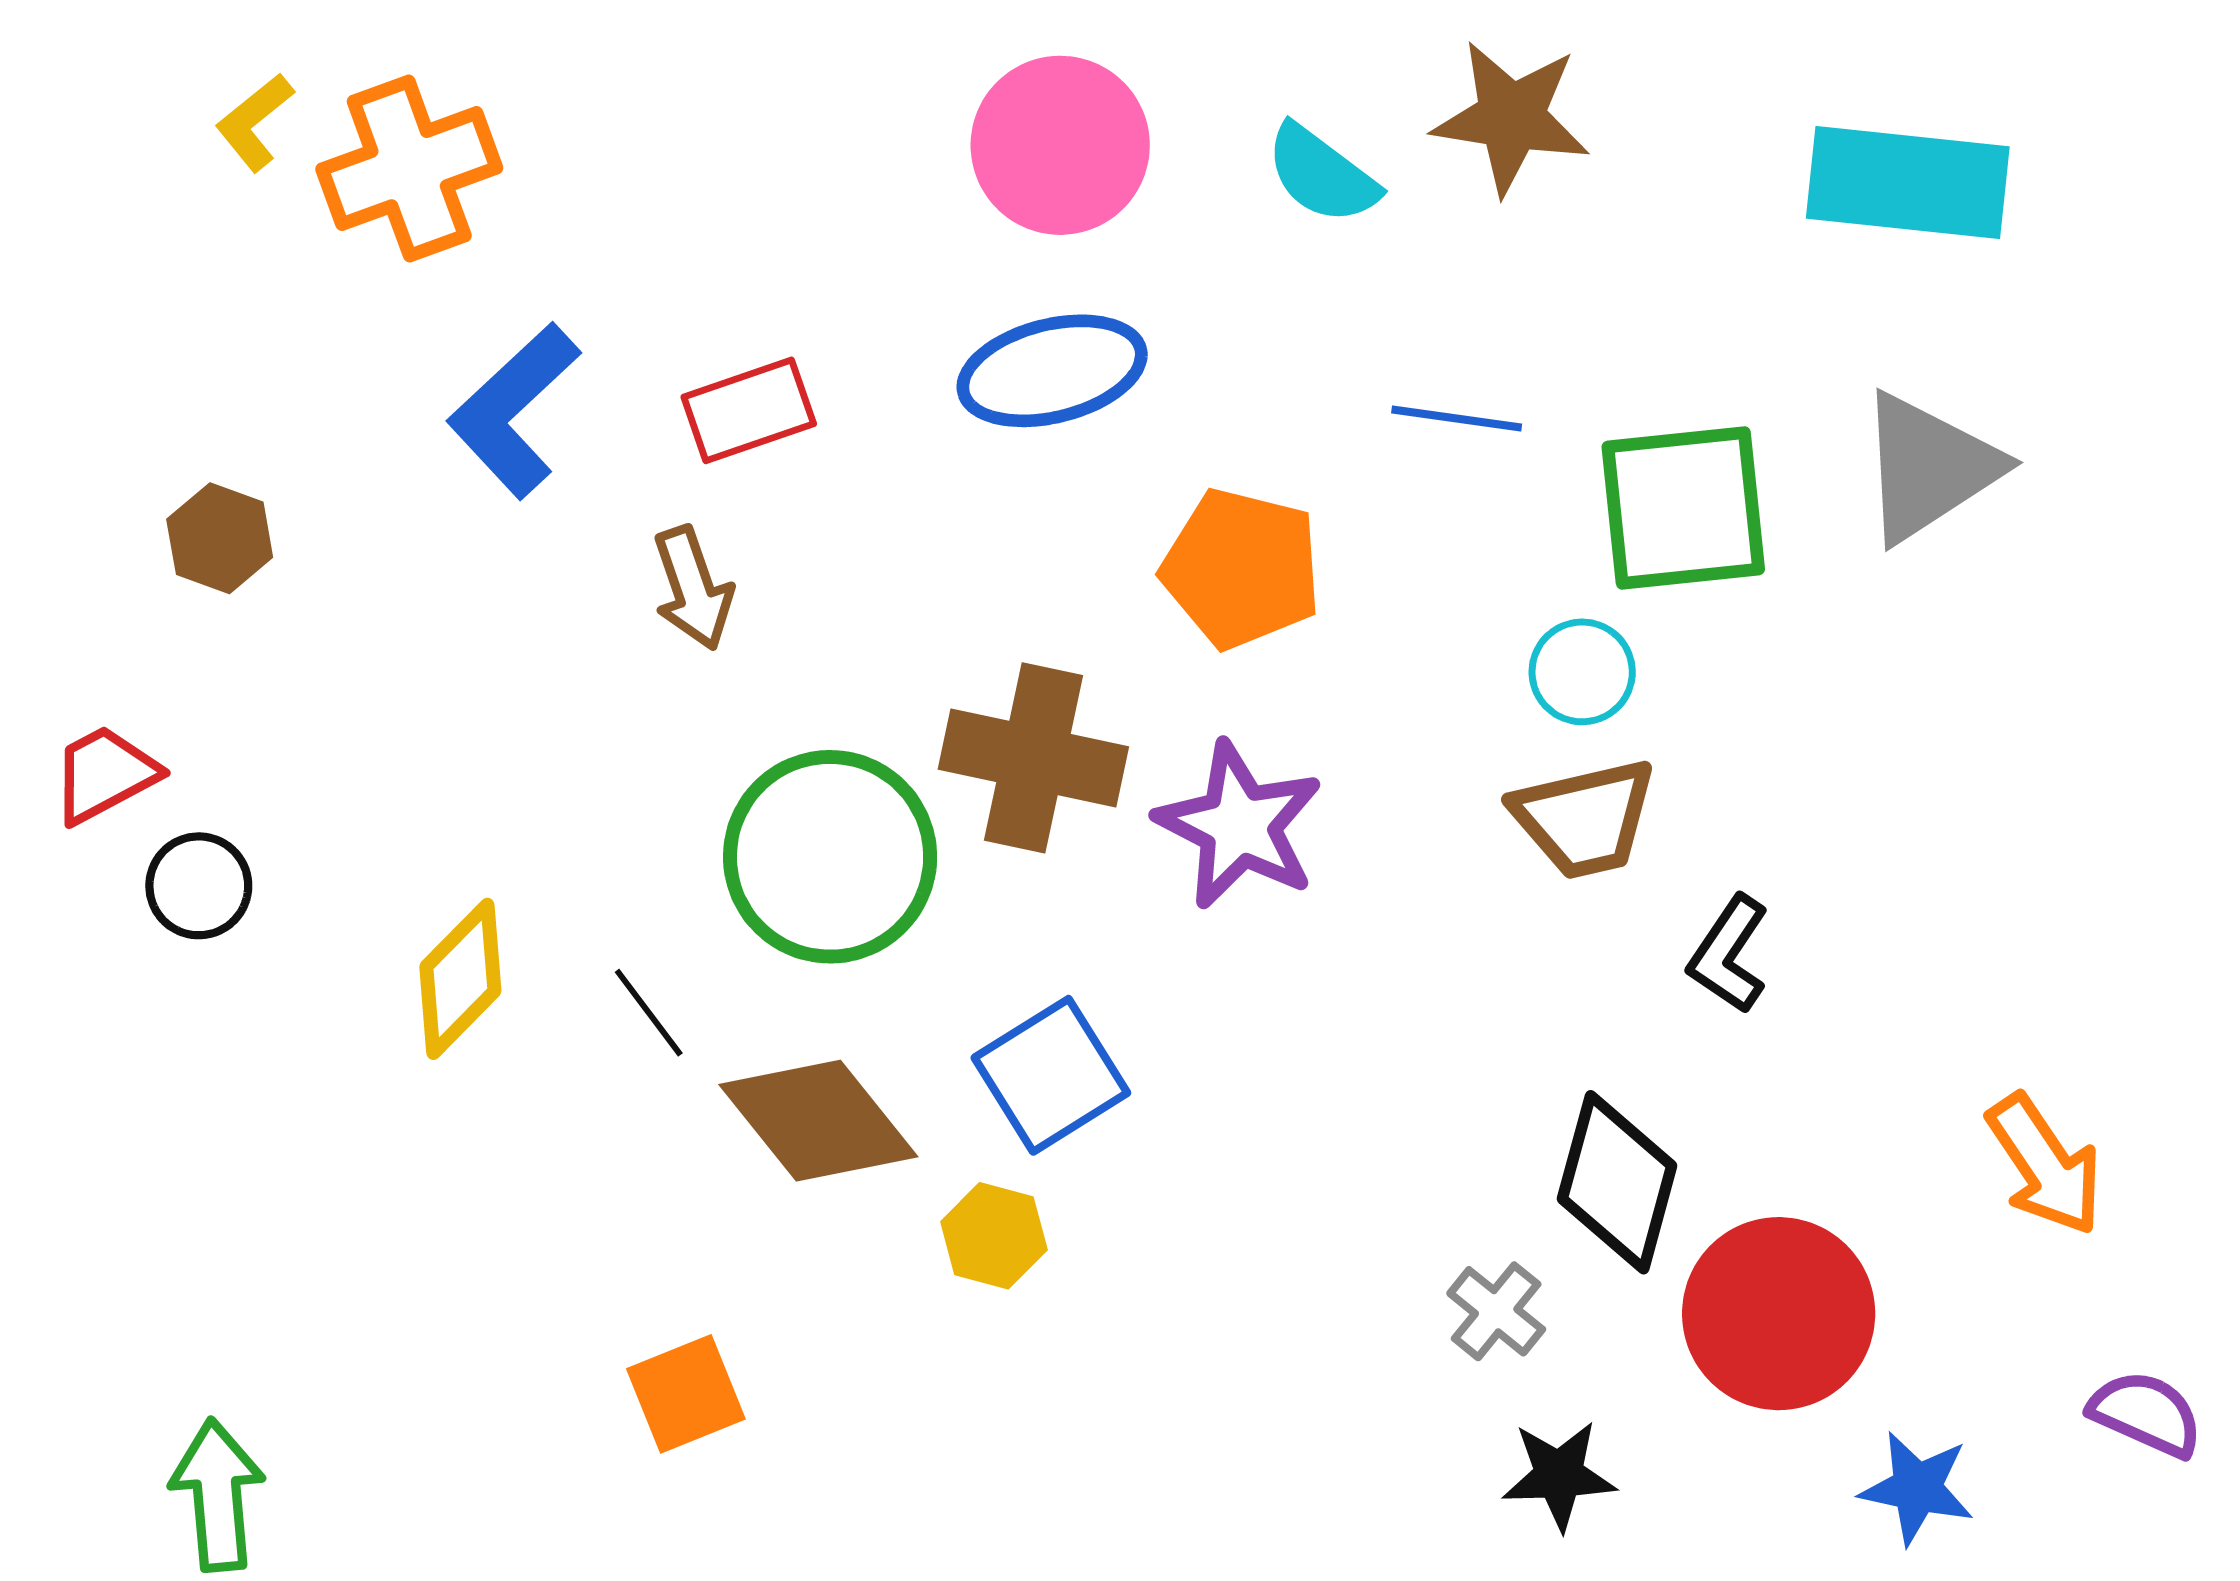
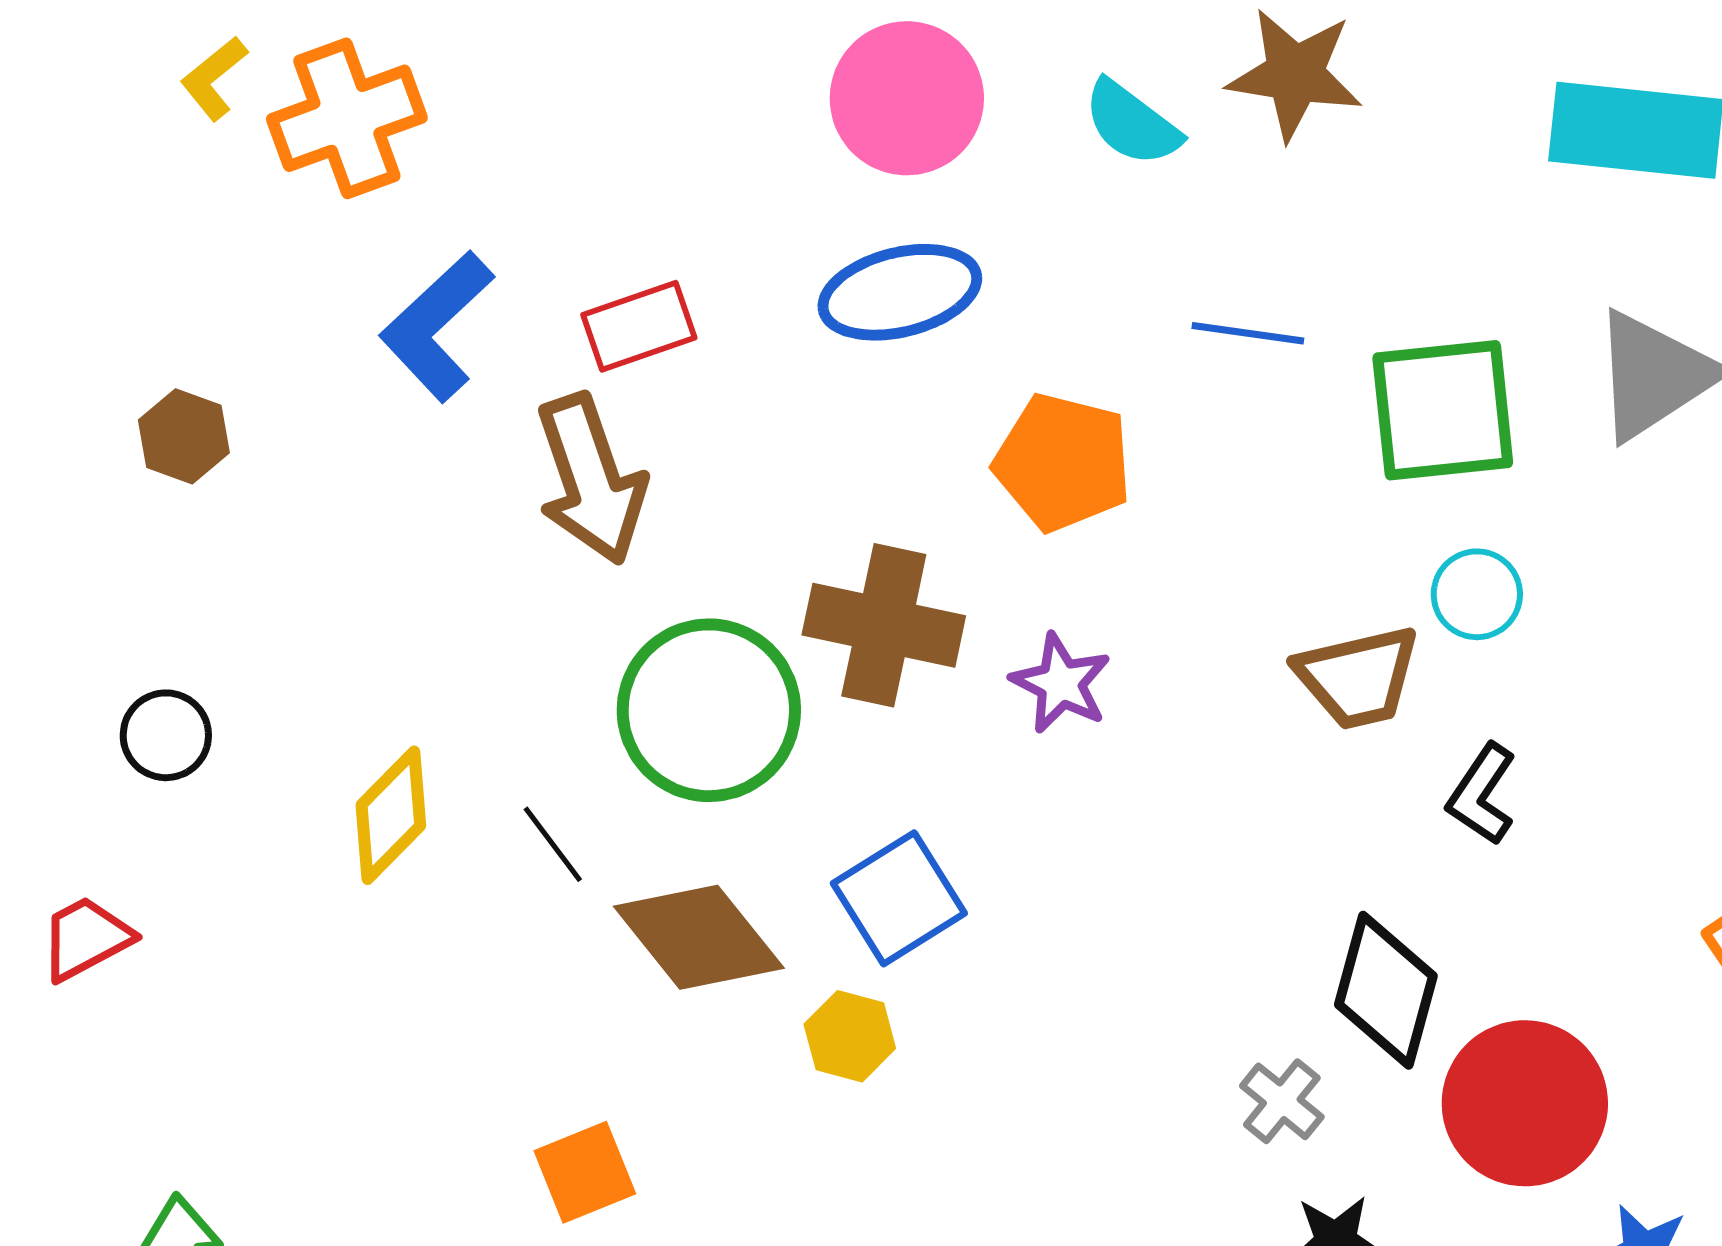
brown arrow: (693, 588) -> (591, 479), size x1.6
cyan circle: (1582, 672) -> (1477, 594), moved
red trapezoid: (105, 774) -> (86, 938), moved
purple star: (1239, 825) -> (1061, 683), size x0.7

